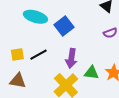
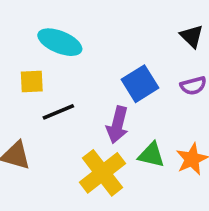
blue square: (64, 26) -> (140, 84), moved
yellow square: (17, 55) -> (32, 82), moved

